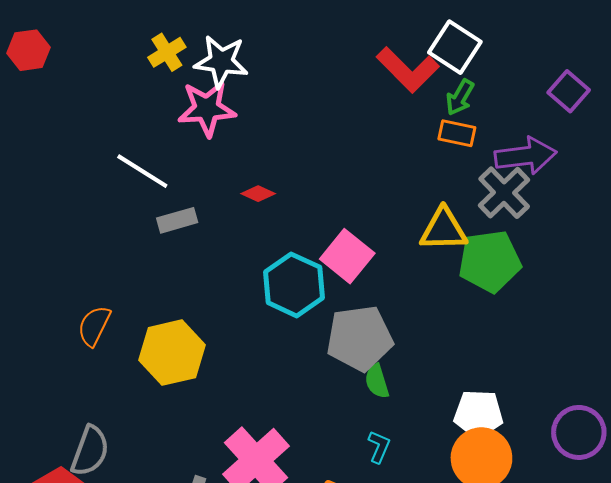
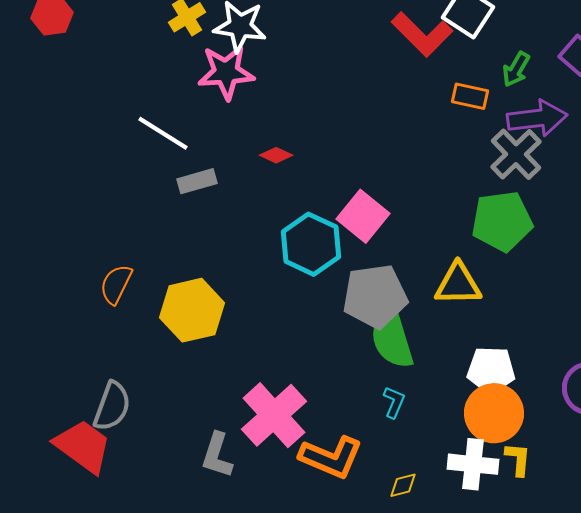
green arrow: (460, 97) -> (516, 69), moved
yellow triangle: (444, 230) -> (458, 284), moved
green semicircle: (377, 381) -> (392, 338), size x1.8

